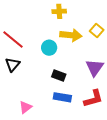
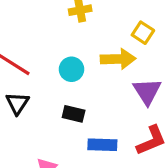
yellow arrow: (71, 35) -> (118, 59), moved
black rectangle: (59, 75) -> (74, 114), moved

